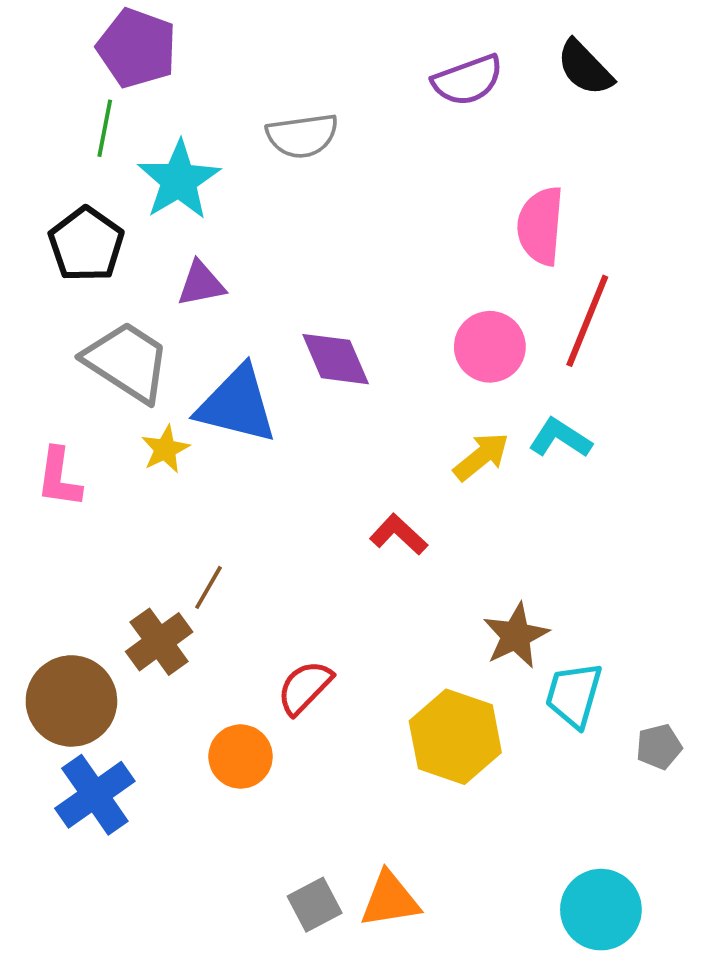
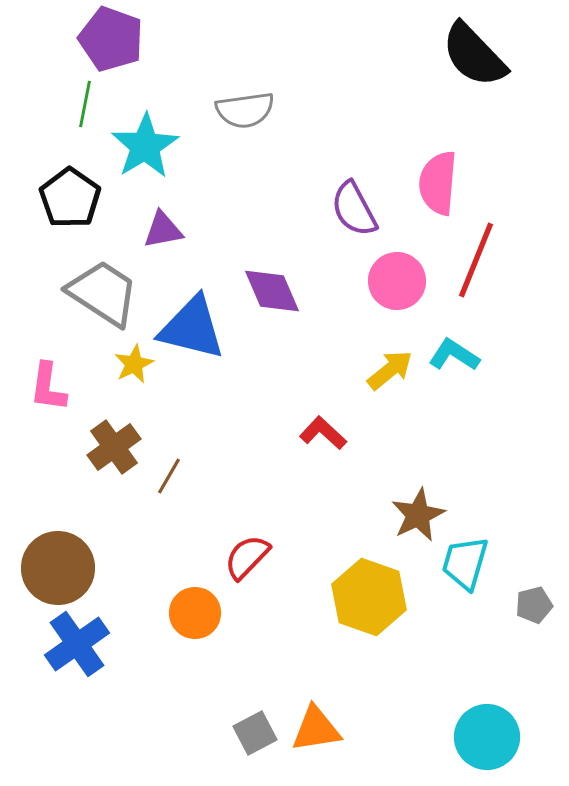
black semicircle: (585, 68) -> (474, 55), size x1.4
purple semicircle: (468, 80) -> (354, 209), moved, turned 82
brown cross: (159, 642) -> (114, 447), moved

